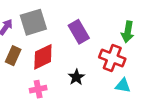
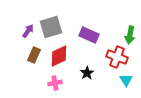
purple rectangle: (79, 32) -> (89, 35), turned -36
cyan triangle: (123, 86) -> (126, 80), turned 48

